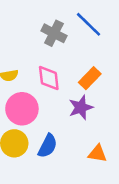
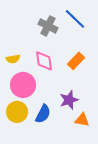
purple star: (81, 107) -> (69, 100), moved

